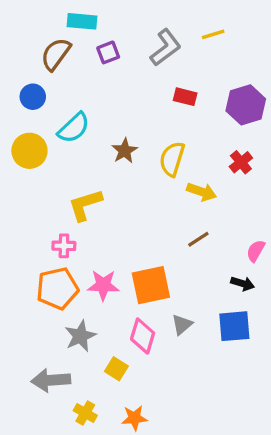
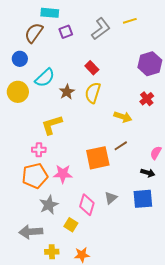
red rectangle: (185, 97) -> (92, 68), moved, turned 32
brown star: (125, 151) -> (67, 92), moved
yellow semicircle: (172, 159) -> (93, 93), moved
orange square: (151, 285) -> (98, 158), moved
yellow cross: (85, 413) -> (52, 252), turned -32

